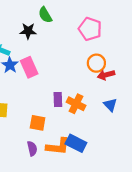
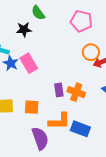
orange square: (38, 123) -> (32, 107), moved
orange L-shape: (58, 146) -> (59, 121), moved
purple semicircle: (32, 149) -> (40, 138), size x1.6

